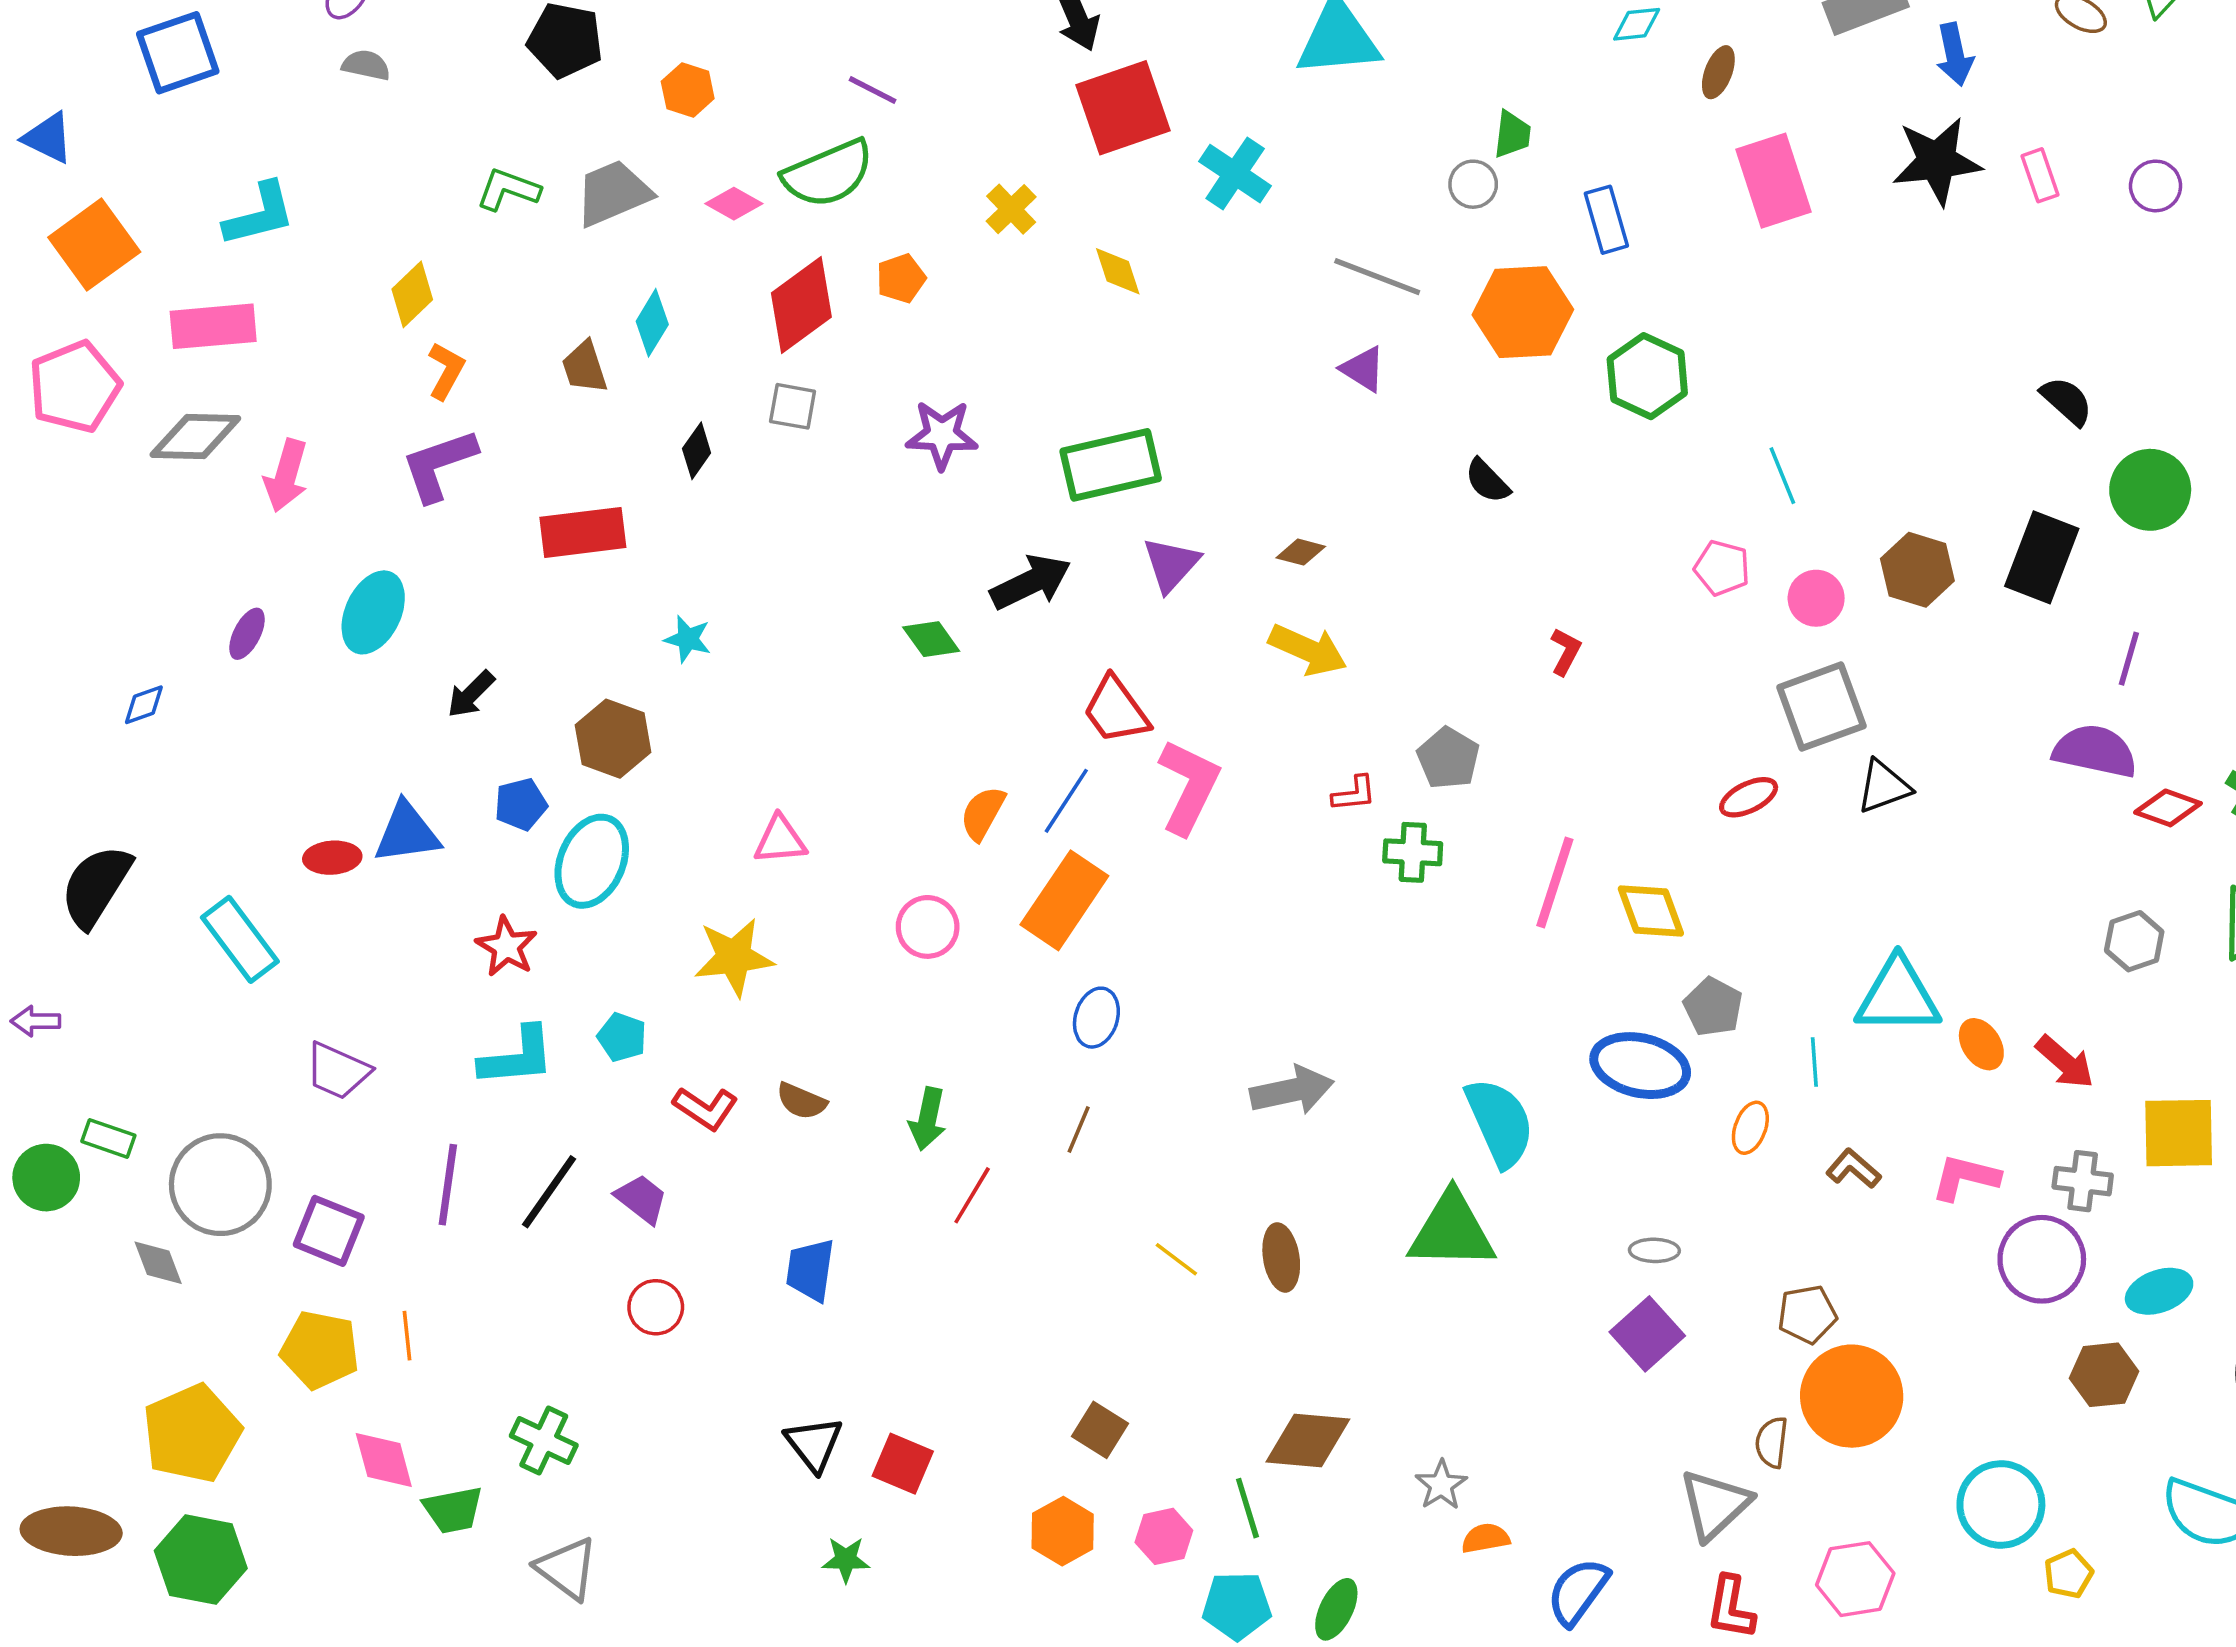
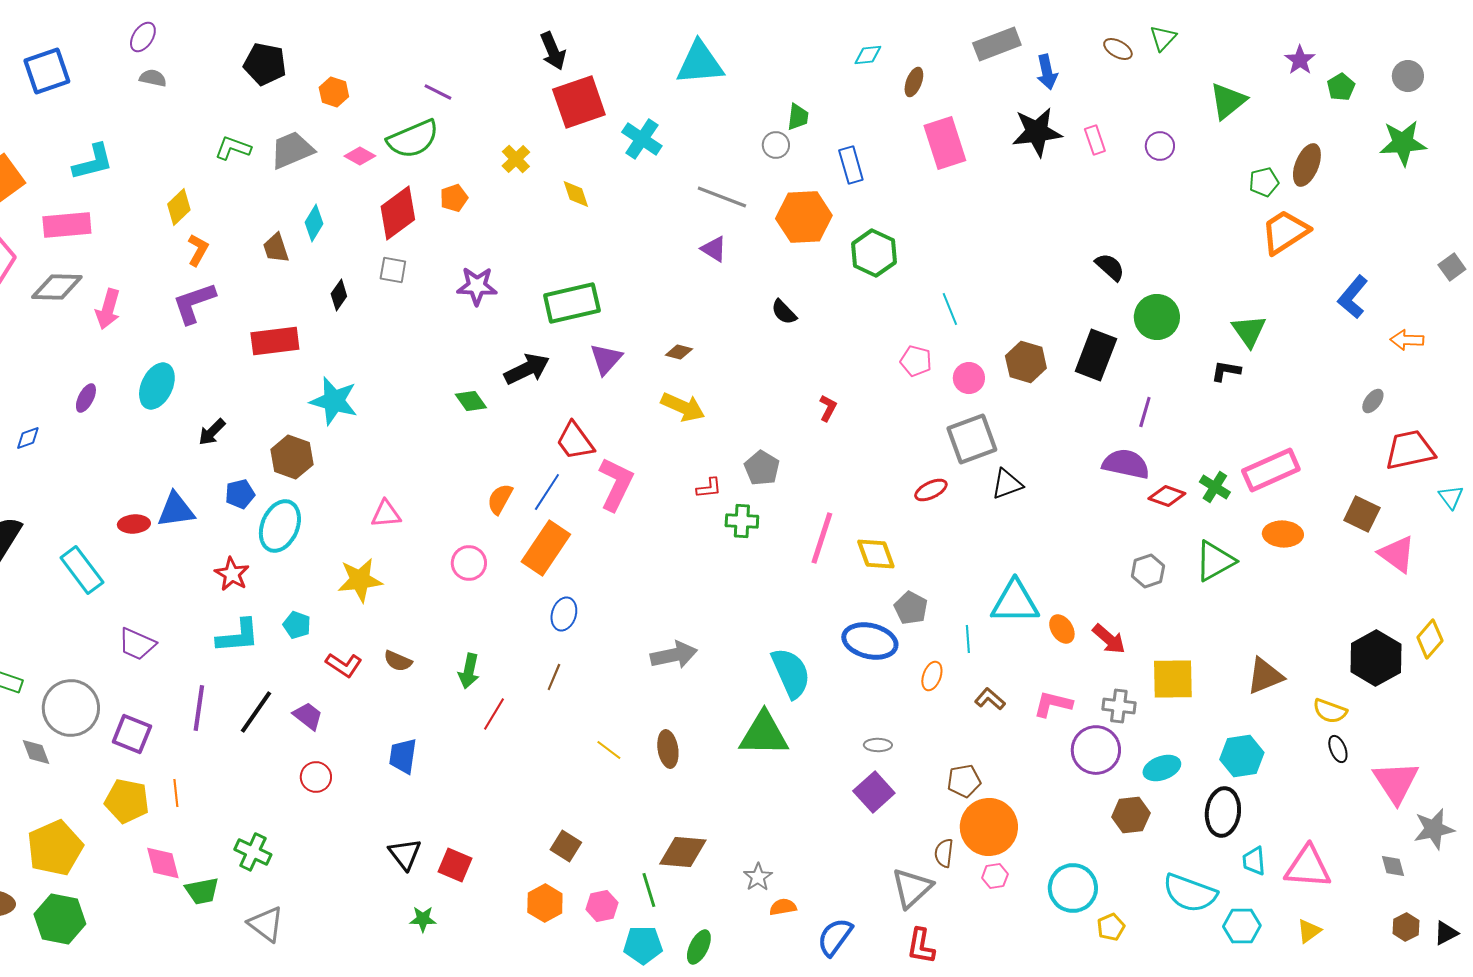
cyan star: (688, 639) -> (334, 401), size x1.8
pink hexagon: (1855, 1579) -> (995, 876), moved, size x0.6

